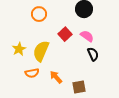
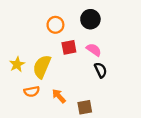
orange circle: (39, 14) -> (55, 25), moved
red square: (65, 34) -> (69, 47), turned 32

